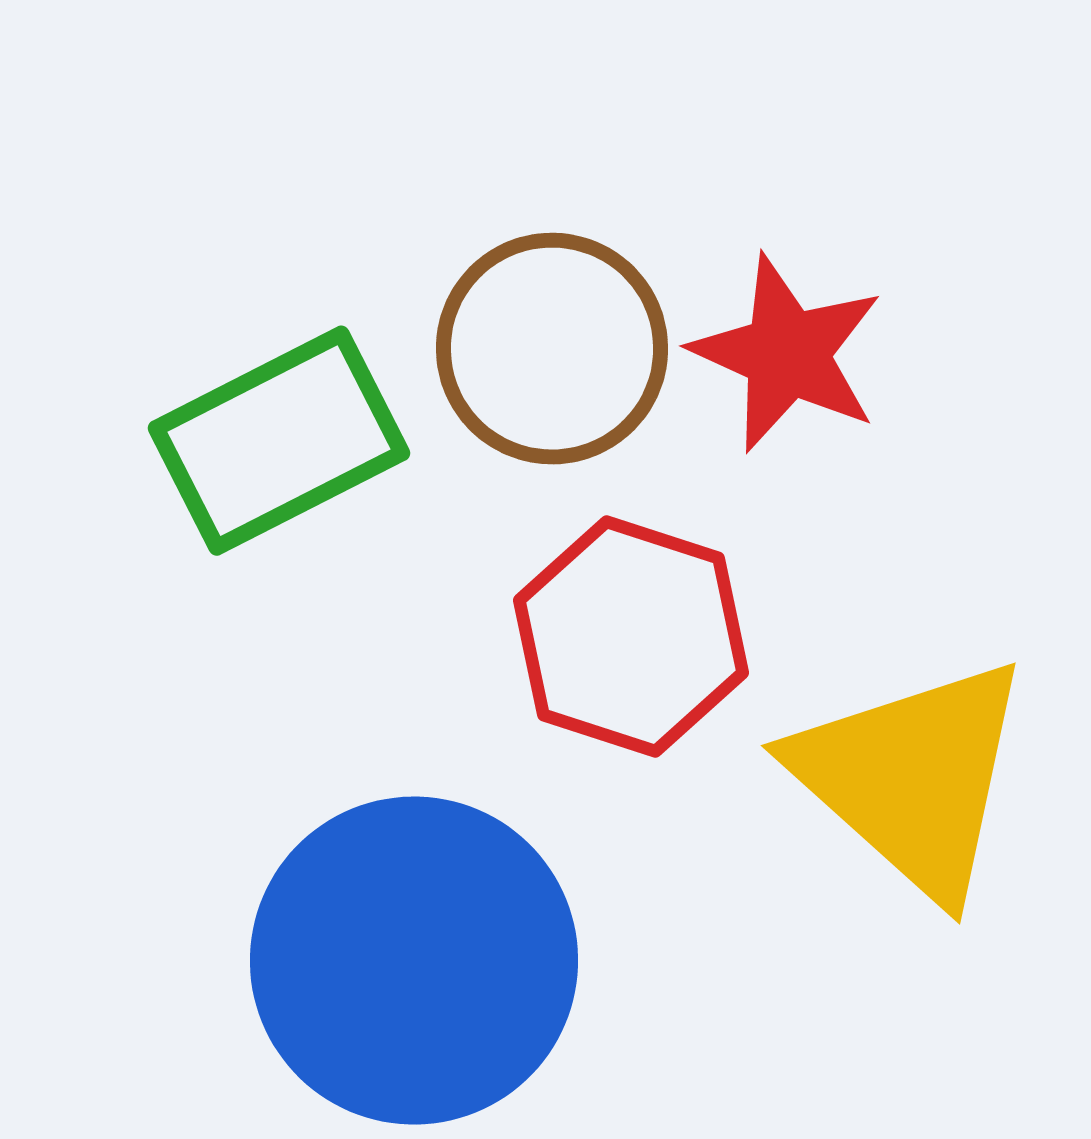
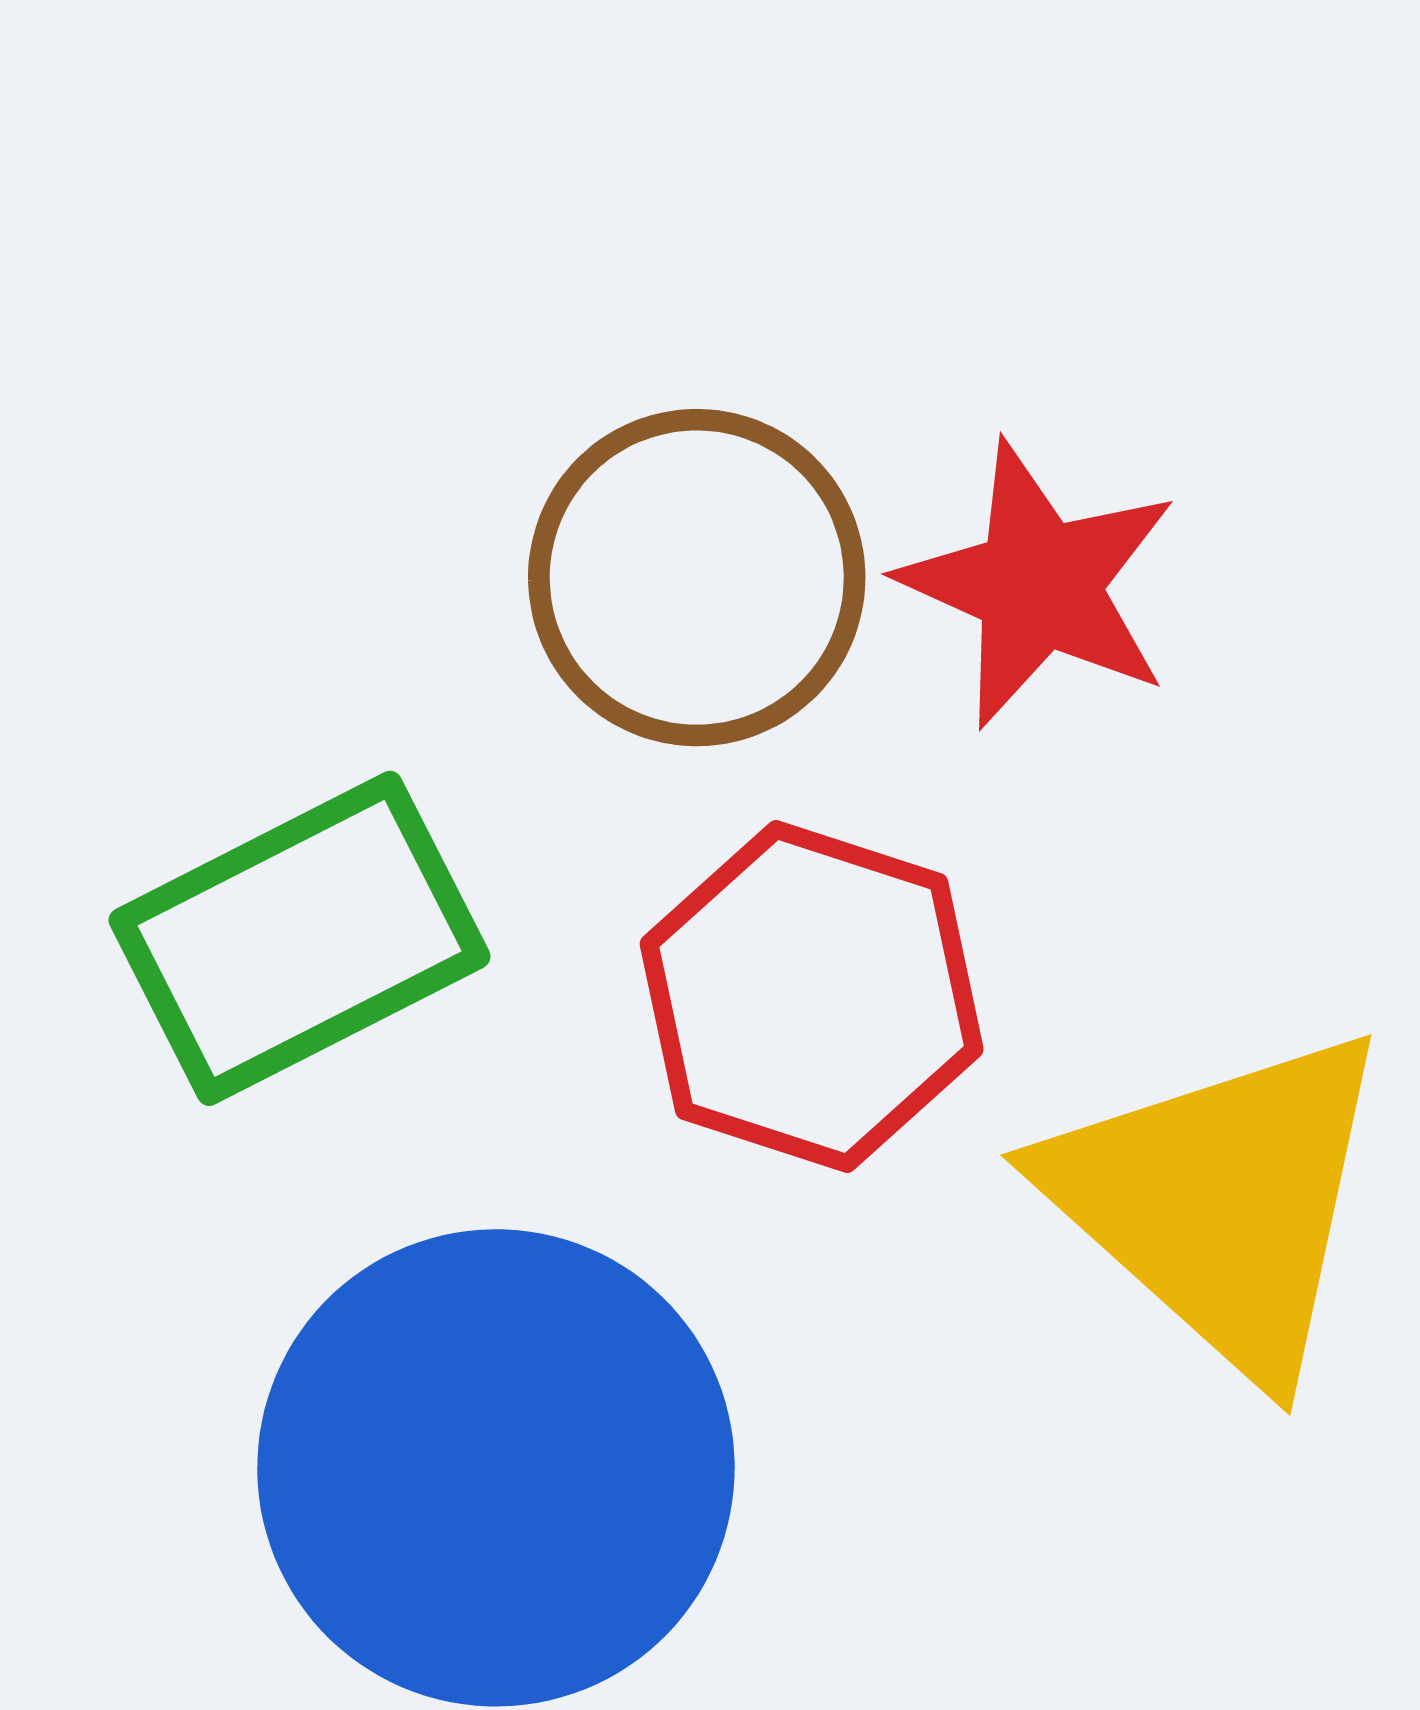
green rectangle: (279, 441) -> (300, 938), moved

